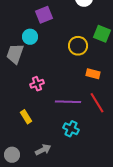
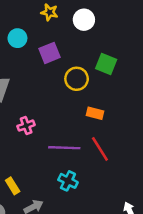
purple square: (44, 15) -> (49, 53), moved
cyan circle: (30, 37) -> (17, 38), moved
yellow rectangle: (26, 117) -> (13, 186), moved

